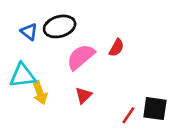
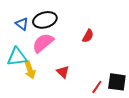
pink semicircle: (81, 57) -> (43, 43), moved
red triangle: (83, 95) -> (63, 72), turned -32

